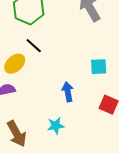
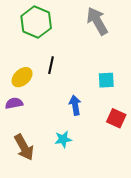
black line: (34, 46) -> (51, 65), moved, turned 60

